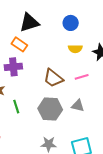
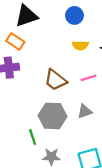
gray triangle: (78, 106) -> (85, 111), turned -32
green line: (16, 107) -> (33, 137), moved

